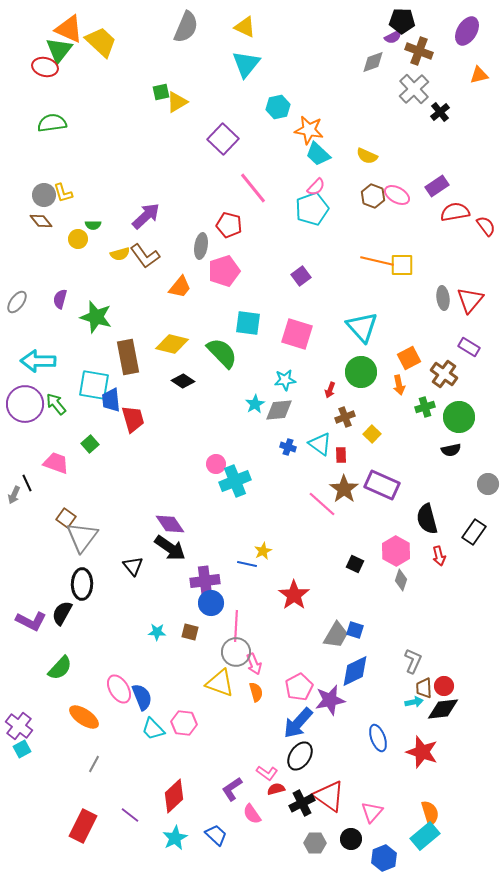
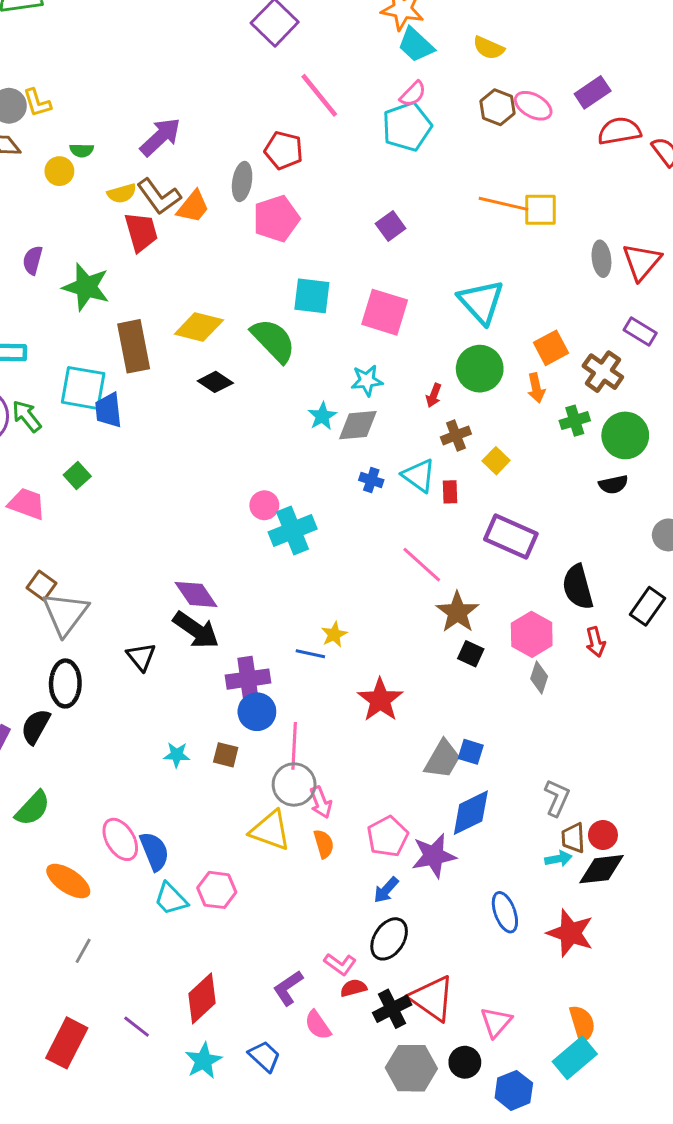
orange trapezoid: (180, 287) -> (193, 207), moved
red trapezoid: (133, 419) -> (141, 232), moved
brown star: (344, 489) -> (457, 612), moved
blue arrow: (298, 723) -> (386, 890), size x0.6
gray hexagon: (315, 843) -> (411, 1068), size x1.5

